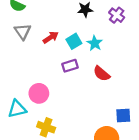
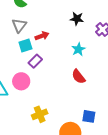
cyan square: (74, 41) -> (25, 46), moved
purple rectangle: (70, 66) -> (35, 61), moved, turned -40
yellow cross: (46, 127) -> (40, 114), moved, turned 35

